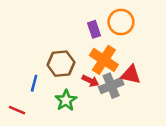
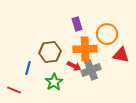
orange circle: (121, 22) -> (107, 34), moved
orange cross: (104, 60) -> (85, 49), turned -35
red triangle: (131, 75) -> (121, 55), moved

